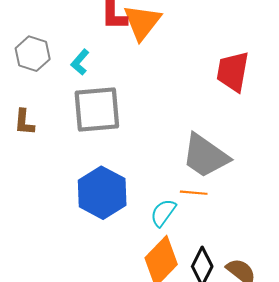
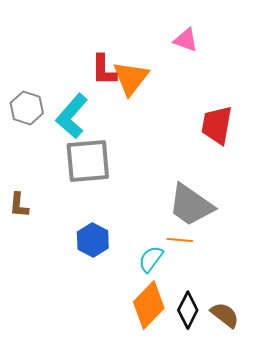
cyan L-shape: (80, 62) -> (72, 116), size x1.8
brown L-shape: (24, 122) -> (19, 205), moved
blue hexagon: (102, 193) -> (93, 240), size x0.7

